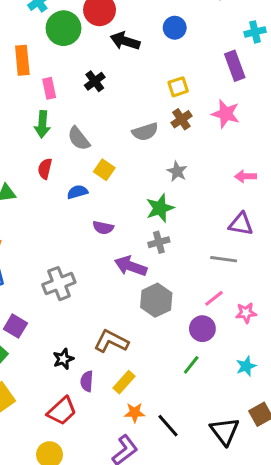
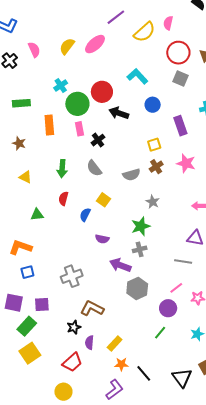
purple rectangle: (235, 66) -> (180, 126), moved
pink rectangle: (49, 88) -> (80, 129), moved
gray semicircle: (79, 139) -> (94, 168), moved
blue semicircle: (77, 192) -> (85, 215), turned -48
purple square: (15, 326) -> (42, 305), turned -35
brown L-shape: (111, 341) -> (92, 308), moved

